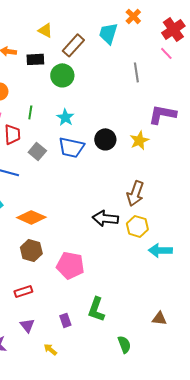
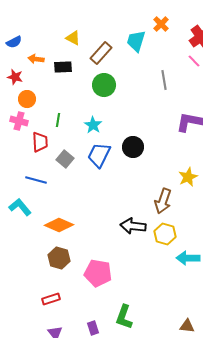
green circle: (62, 75) -> (104, 85), moved
yellow star: (139, 140) -> (188, 177), moved
blue trapezoid: (71, 147) -> (99, 155), turned 104

